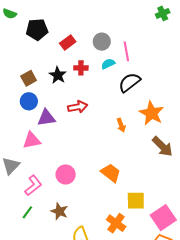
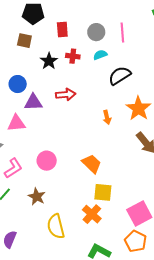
red rectangle: (68, 42) -> (62, 30), turned -63
pink line: (126, 51) -> (122, 33), moved
brown square: (29, 78) -> (24, 41), moved, turned 35
yellow square: (136, 201) -> (103, 192), moved

